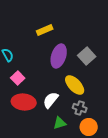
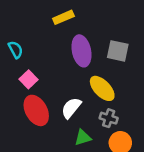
purple ellipse: (59, 56) -> (81, 51), turned -30
gray square: (87, 56) -> (118, 51), turned -36
red ellipse: (24, 102) -> (36, 110), turned 55

